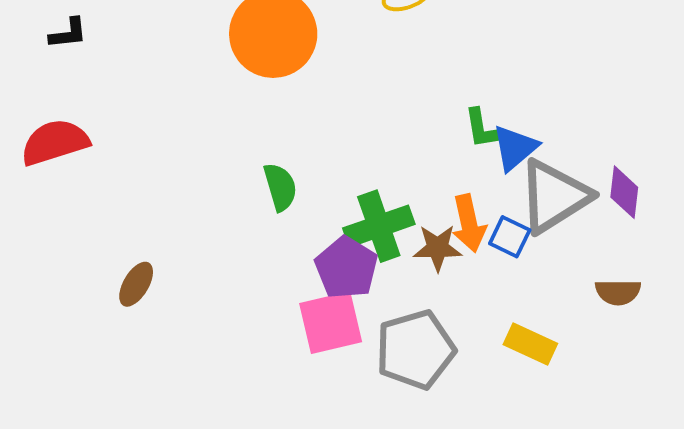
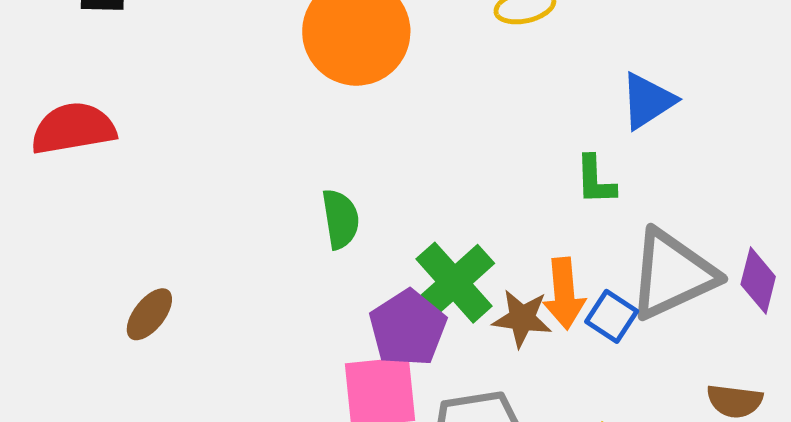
blue triangle: (515, 148) -> (648, 101), moved
green cross: (379, 226) -> (454, 283), turned -30

